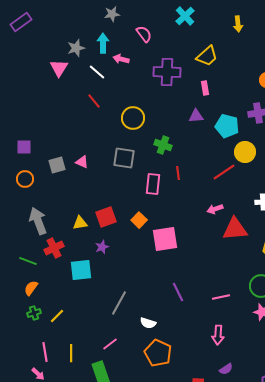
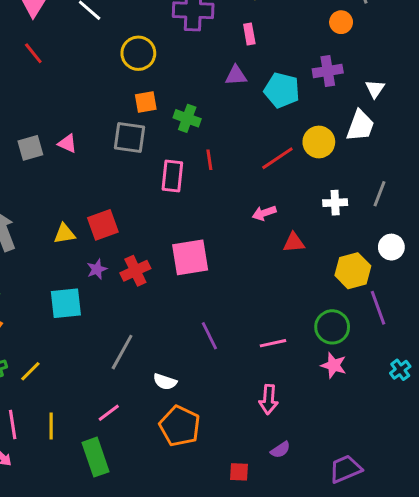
red line: (94, 101) -> (33, 53), moved
yellow circle: (133, 118) -> (138, 53), moved
yellow circle: (245, 152) -> (319, 142), moved
orange square: (139, 220) -> (146, 102), moved, turned 35
red triangle: (235, 229) -> (294, 243), size x0.6
red cross: (54, 248) -> (135, 271), moved

